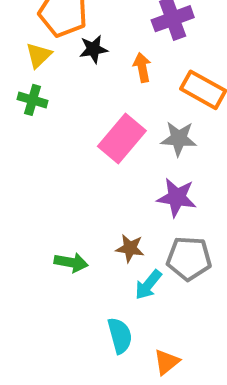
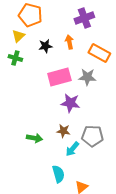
black star: (93, 49) -> (45, 46), moved
pink rectangle: (122, 139) -> (59, 77), turned 35
purple star: (177, 197) -> (70, 103), moved

